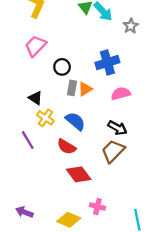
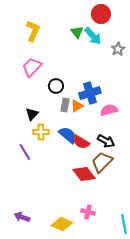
blue cross: (107, 63) -> (90, 93), moved
black triangle: (35, 98) -> (32, 114), turned 40
yellow cross: (45, 118) -> (41, 132), turned -35
red semicircle: (66, 147) -> (81, 142), moved
red diamond: (79, 174) -> (84, 174), moved

